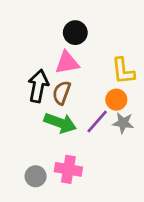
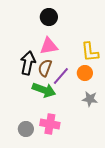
black circle: (75, 33) -> (49, 17), moved
purple line: (97, 122) -> (61, 76), moved
gray star: (123, 123) -> (90, 99), moved

